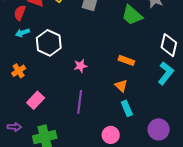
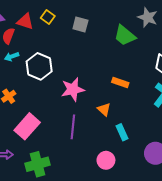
pink star: (80, 66) -> (73, 89), size x1.6
orange triangle: (121, 86) -> (104, 109), moved
pink rectangle: (36, 100) -> (27, 126), size x1.4

